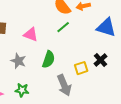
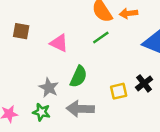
gray star: (18, 61) -> (49, 88), moved
gray arrow: (64, 85) -> (80, 109), moved, turned 110

